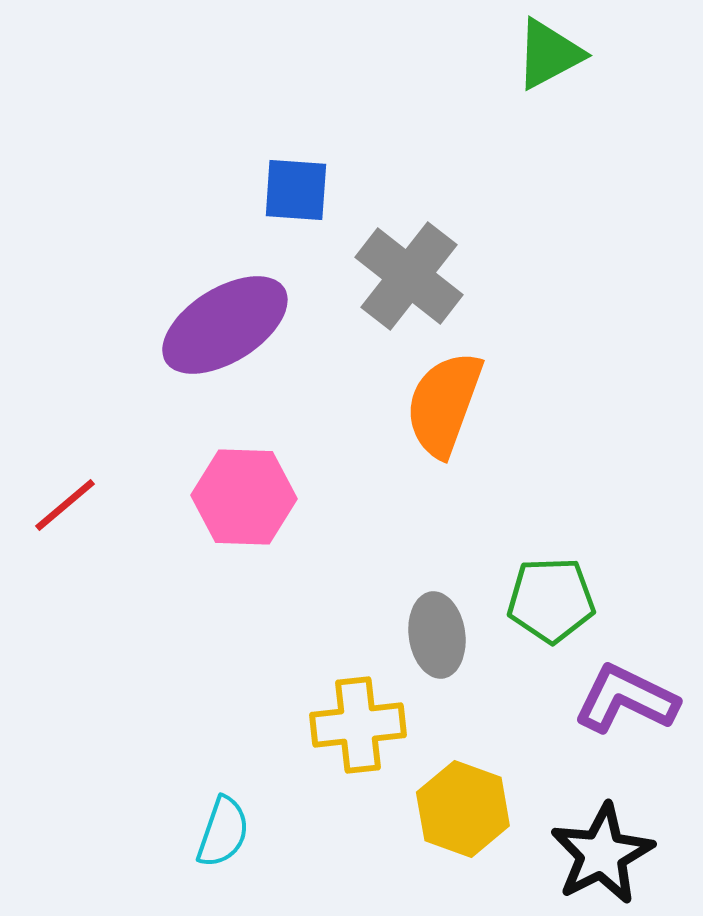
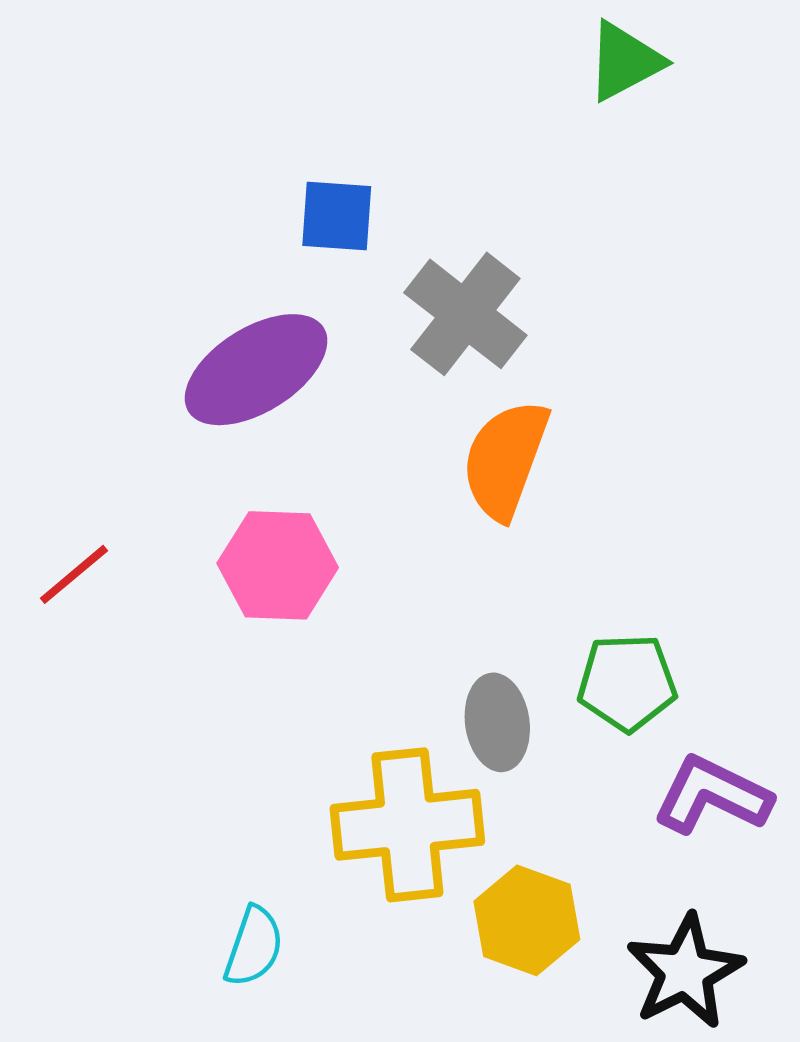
yellow cross: (358, 725) -> (407, 825), size x1.4

